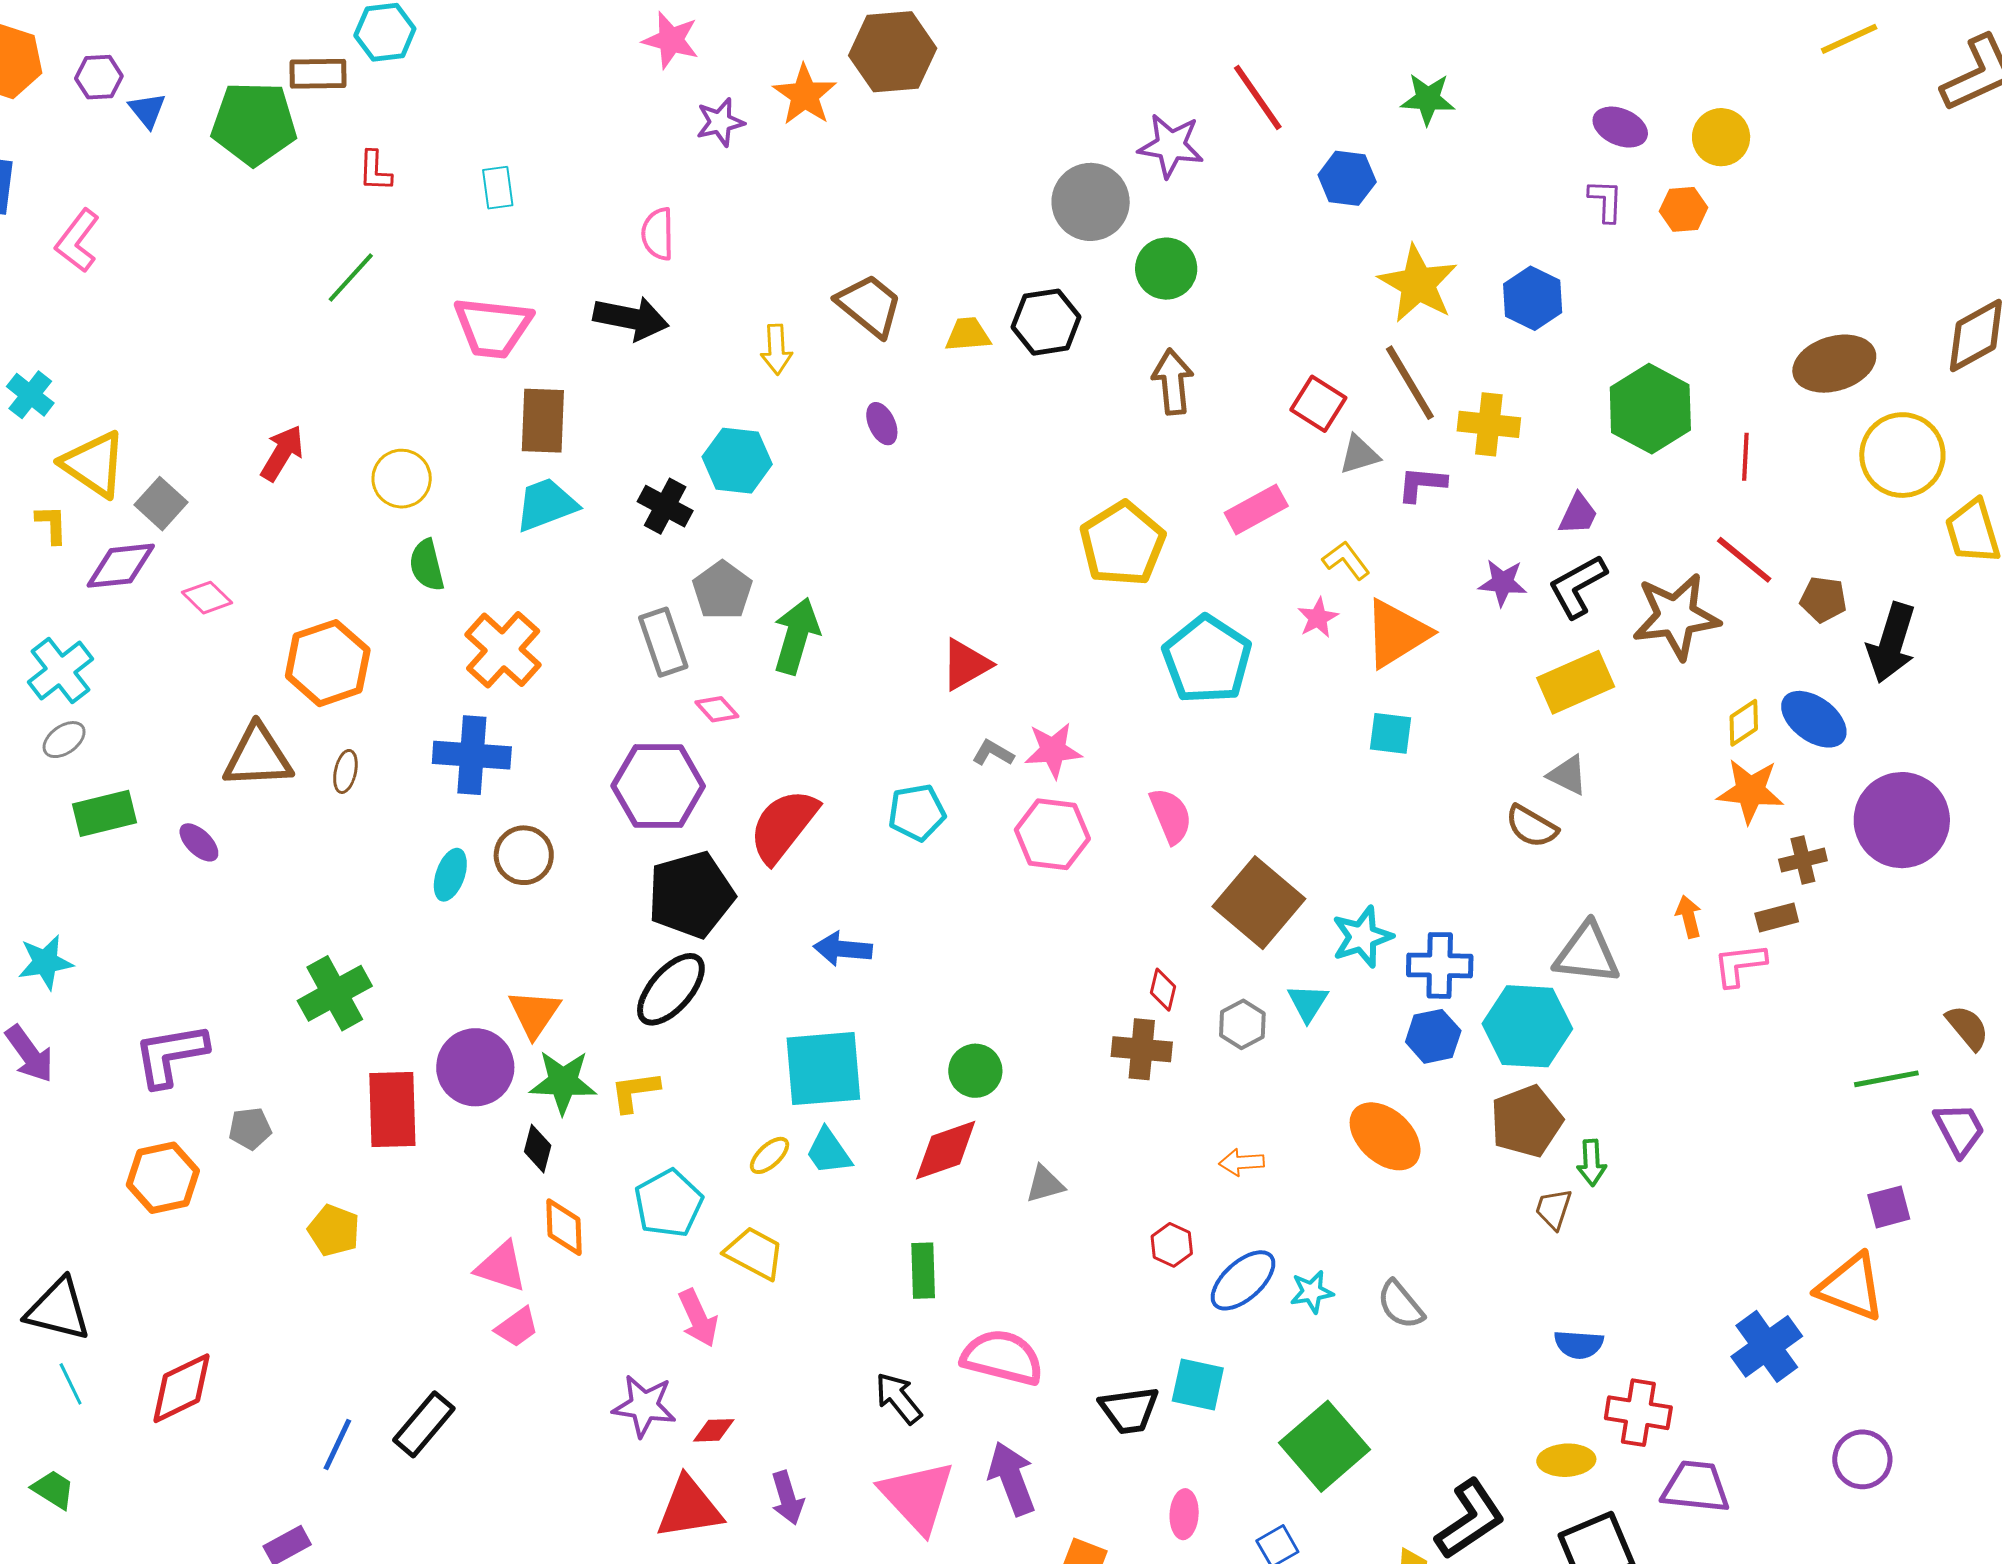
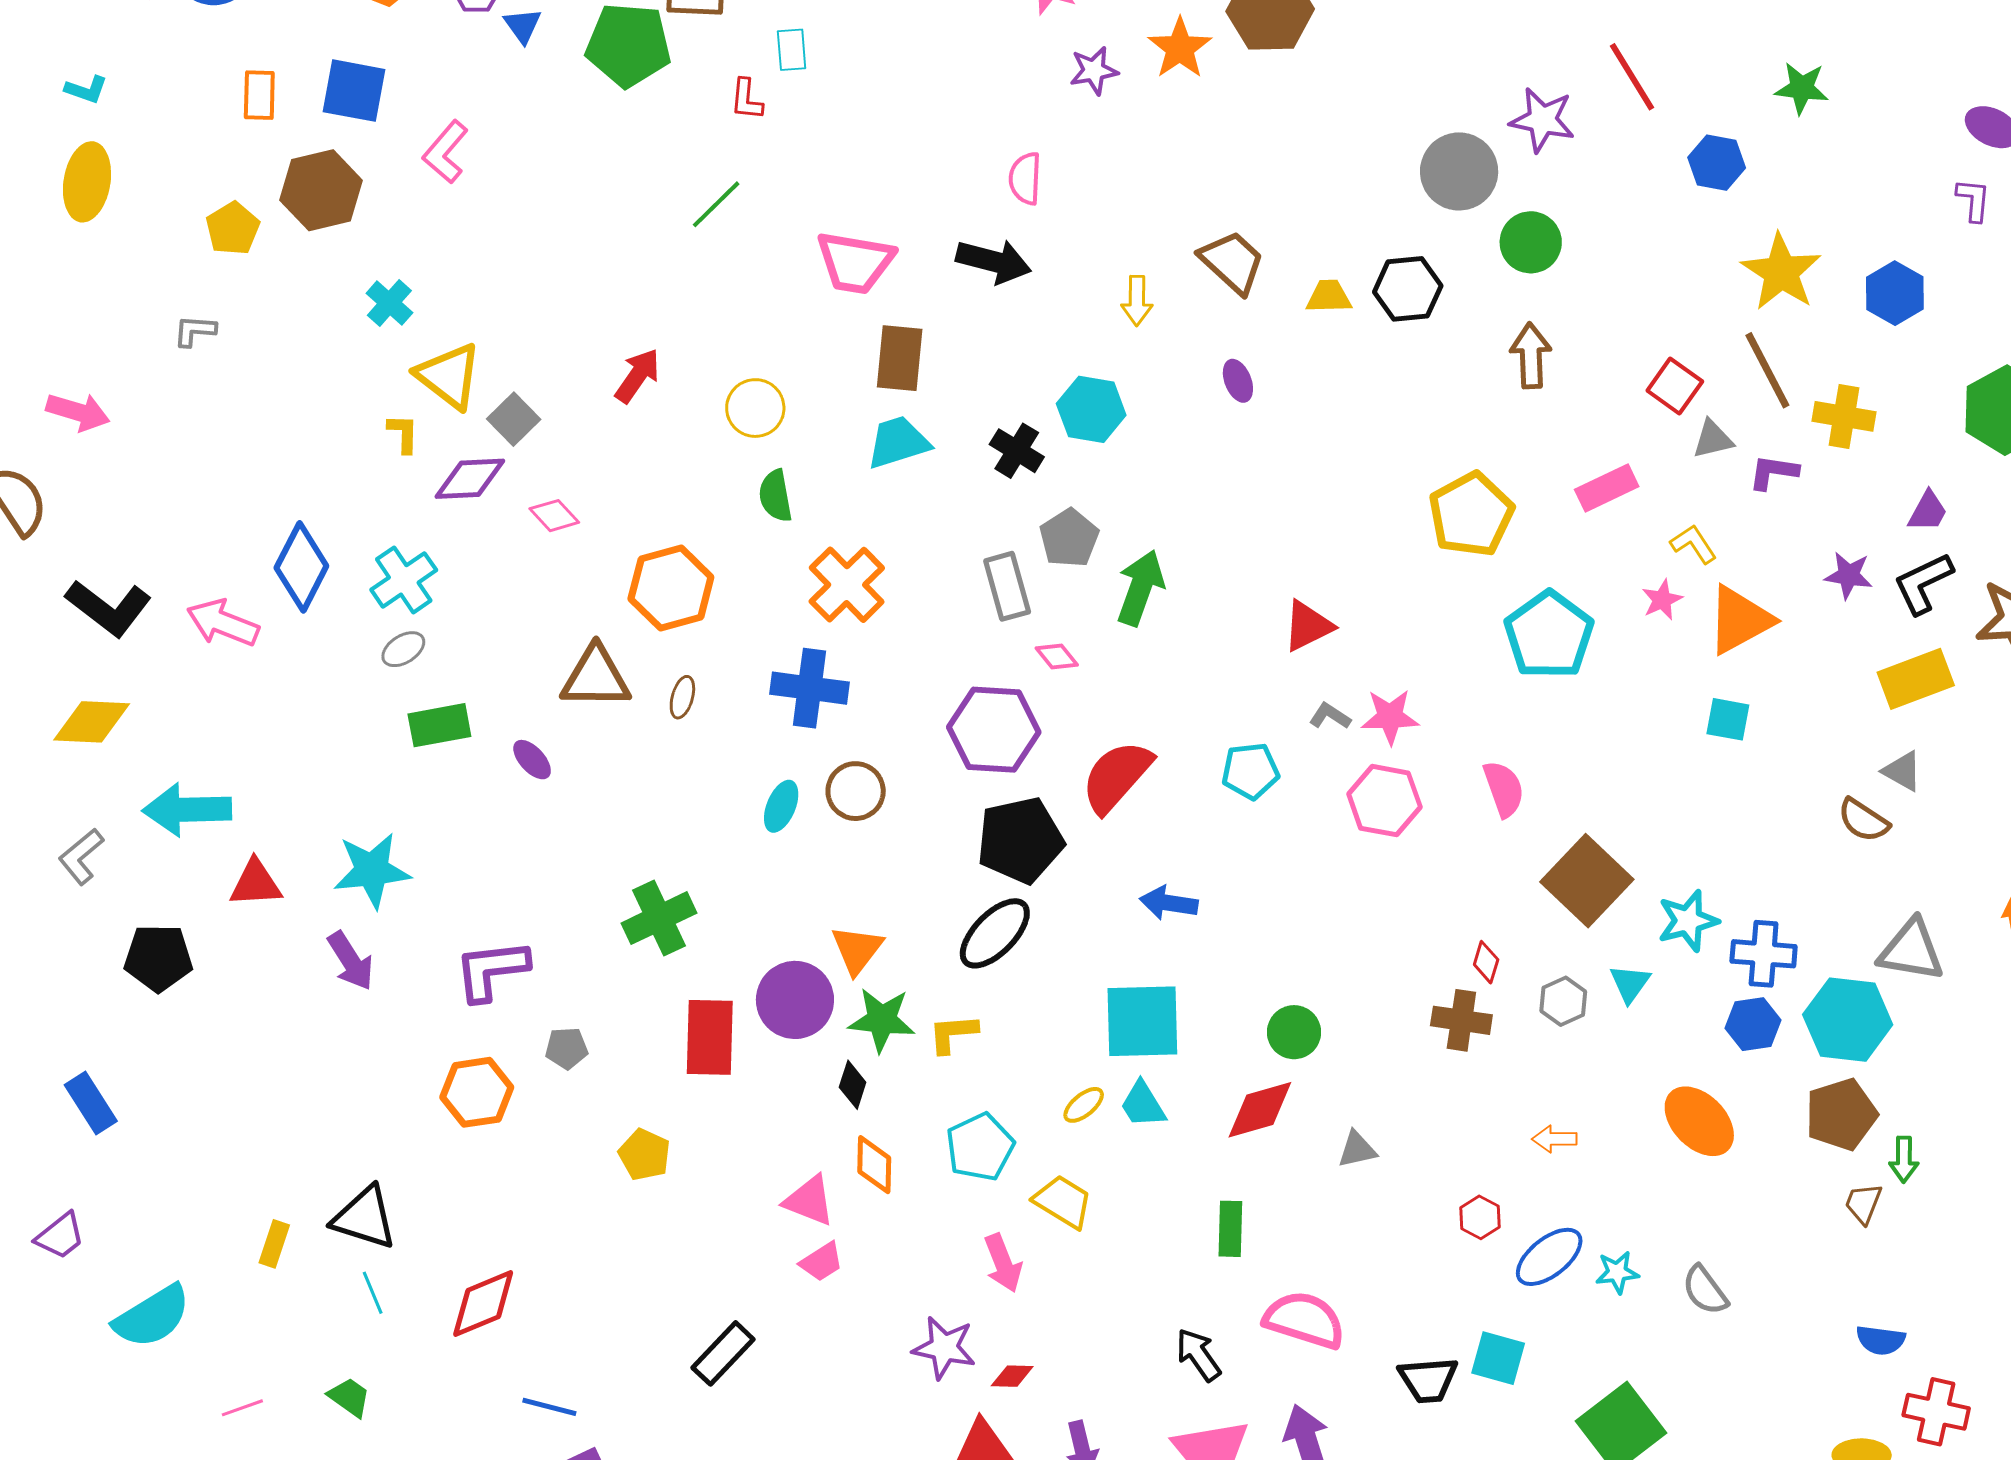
cyan rectangle: (498, 188) -> (792, 50), moved
cyan star: (45, 962) -> (372, 870), size x1.4
blue line: (337, 1444) -> (549, 1407), moved, turned 76

